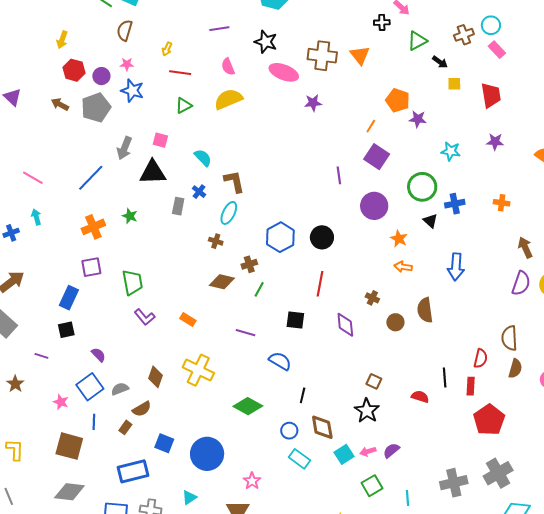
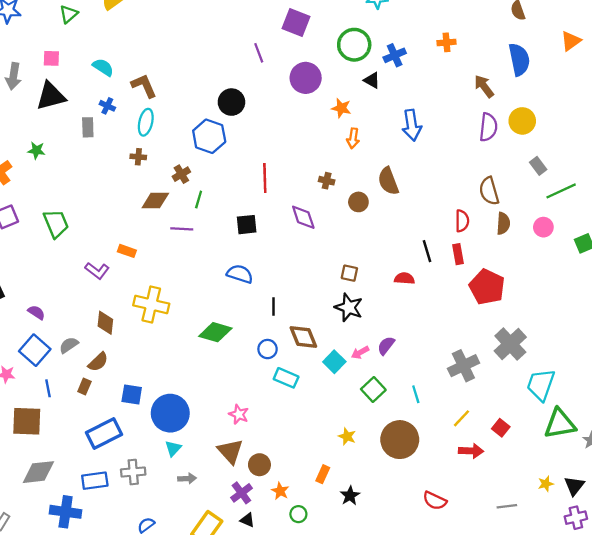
black circle: (322, 237) -> (231, 102), moved
orange arrow: (403, 267) -> (353, 138), turned -78
purple L-shape: (145, 317) -> (97, 271), moved
purple line: (245, 333) -> (182, 229), moved
blue circle: (207, 454) -> (170, 413), moved

